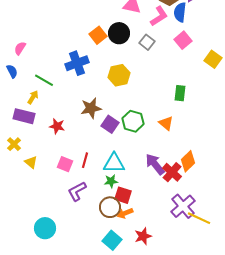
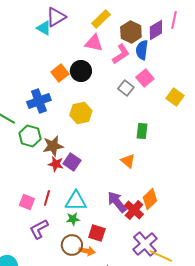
gray square: (147, 42) -> (126, 88), moved
green hexagon: (133, 121) -> (30, 136), moved
red star: (57, 126) -> (56, 164), moved
red square: (123, 195) -> (97, 233), moved
orange arrow: (125, 213) -> (87, 251), turned -147

